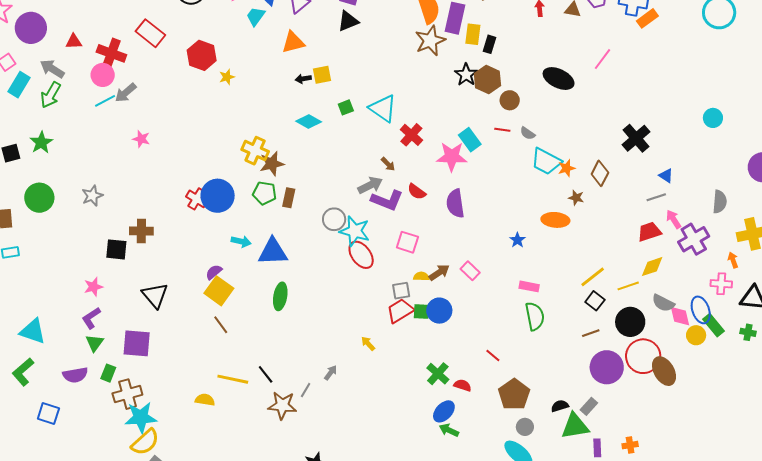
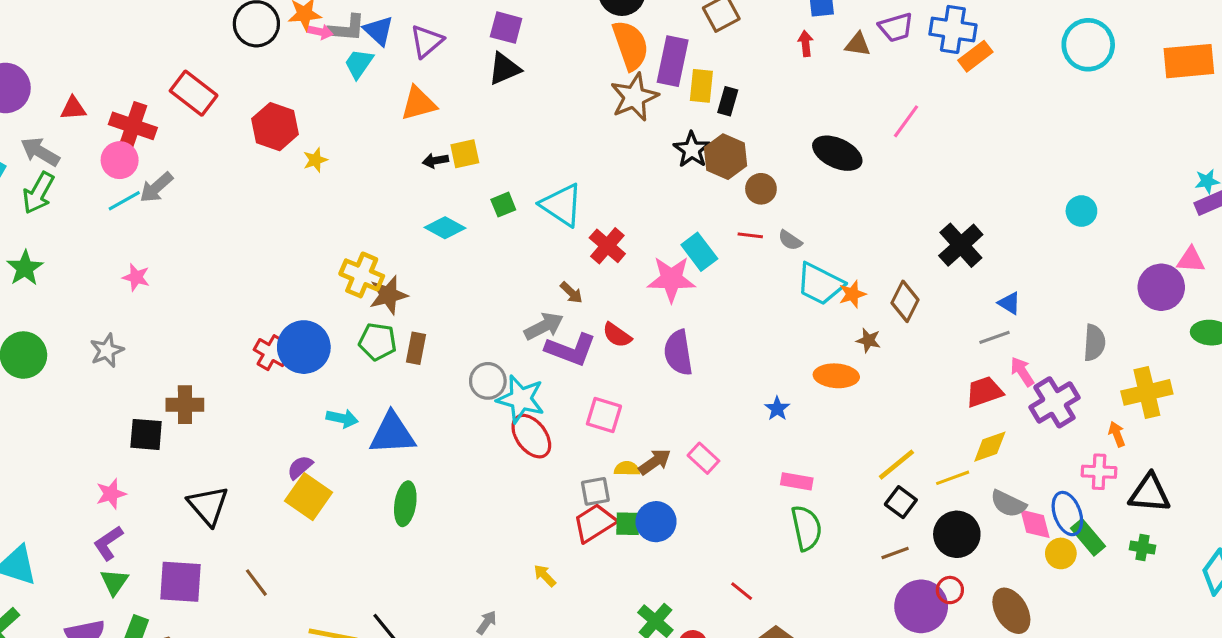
pink star: (141, 139) -> (136, 277), moved
brown line: (221, 325) -> (256, 583), moved
red circle: (643, 356) -> (950, 590), moved, size x0.5

